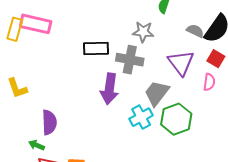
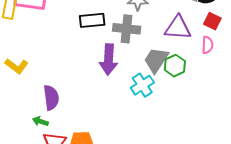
purple triangle: (181, 63) -> (178, 28), turned -44
yellow L-shape: (17, 88) -> (17, 66), turned -30
green hexagon: (176, 119) -> (175, 66), moved, size x0.7

